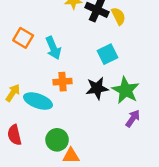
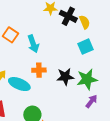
cyan square: (107, 54) -> (86, 47), moved
green star: (126, 90) -> (87, 79), turned 30

